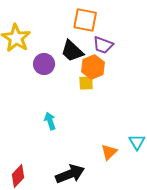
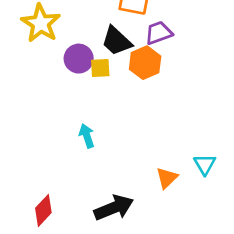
purple trapezoid: (103, 45) -> (159, 33), turned 140
yellow square: (86, 83) -> (100, 68), moved

